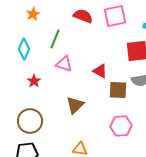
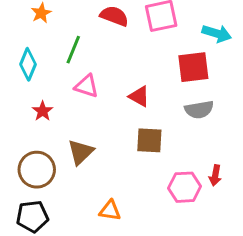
brown square: (118, 90) -> (149, 140), moved
brown triangle: (75, 105) -> (81, 152), moved
pink hexagon: (121, 126) -> (185, 187), moved

